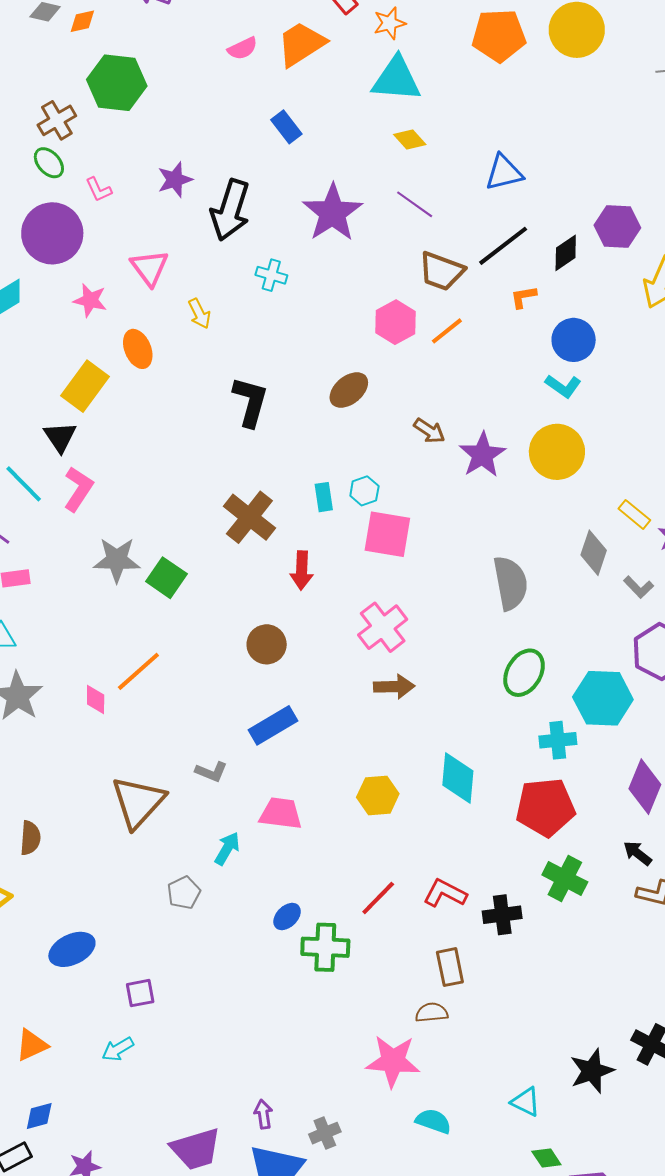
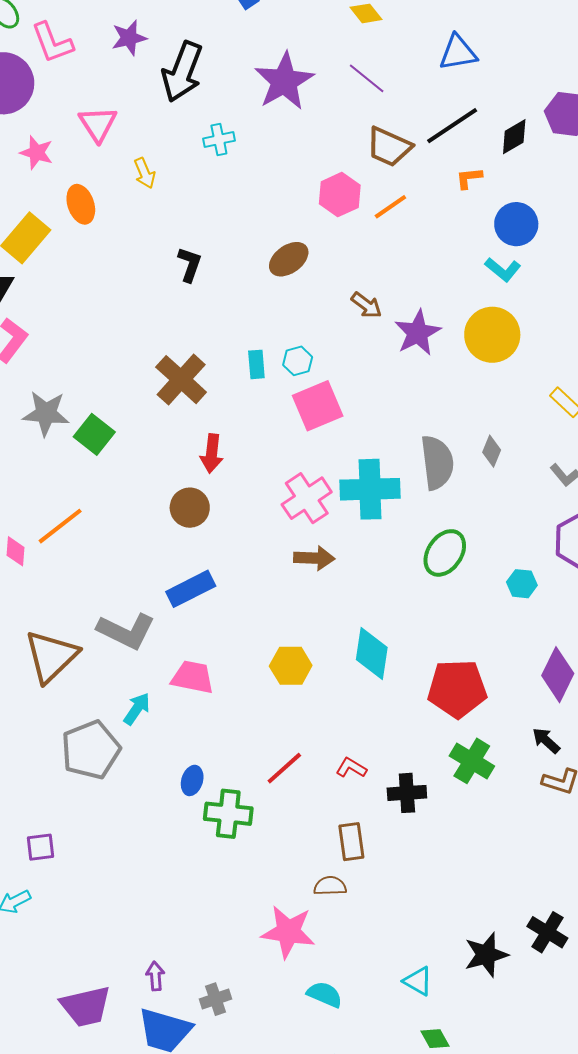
pink L-shape: (99, 190) -> (52, 43), size x1.6
cyan cross: (271, 275) -> (219, 140), turned -32
black L-shape: (250, 402) -> (190, 264), size x0.7
pink square: (387, 534) -> (318, 406), turned -36
gray diamond: (594, 553) -> (492, 451), moved, size x0.7
red arrow: (302, 570) -> (212, 453), moved
cyan hexagon: (603, 698) -> (522, 584), size x0.5
cyan cross: (558, 740) -> (370, 489), moved, size x1.6
gray L-shape: (211, 772) -> (126, 631), size x1.8
gray pentagon: (184, 893) -> (91, 750), size x1.8
red L-shape: (445, 893) -> (351, 768), size x0.7
blue ellipse: (287, 916) -> (192, 780), turned -32

